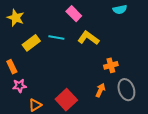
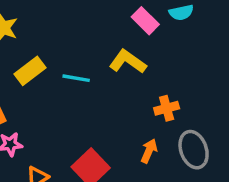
pink rectangle: (74, 14) -> (145, 21), moved
cyan line: (56, 37) -> (76, 78), moved

